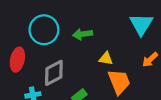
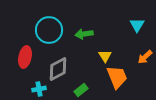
cyan triangle: (141, 24) -> (137, 25), size x0.7
yellow triangle: (106, 58) -> (105, 56), turned 48

